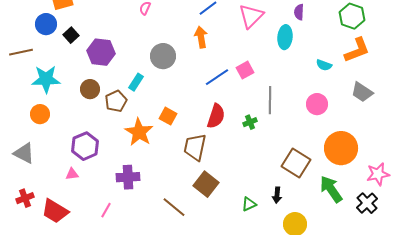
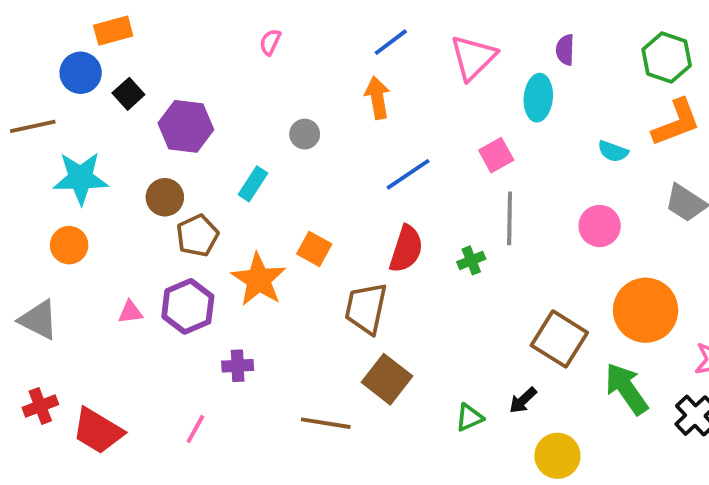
gray circle: (163, 56) -> (305, 134), size x0.6
pink square: (245, 70) -> (496, 155), moved
brown pentagon: (116, 101) -> (197, 236), moved
purple hexagon: (85, 146) -> (188, 306), moved
pink triangle: (72, 174) -> (130, 312), moved
purple cross: (128, 177) -> (238, 366), size x0.7
black arrow: (277, 195) -> (523, 400), turned 42
brown line: (174, 207) -> (326, 423), turned -30

